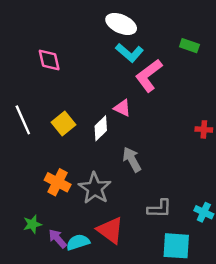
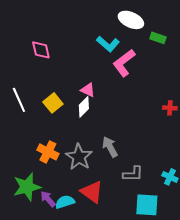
white ellipse: (121, 24) -> (131, 20), moved
pink triangle: (122, 108) -> (88, 90), moved
gray arrow: (132, 159) -> (110, 147), moved
green star: (32, 224) -> (27, 187), size x1.8

